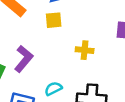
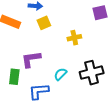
purple L-shape: (24, 59) -> (31, 59), turned -120

